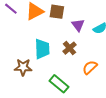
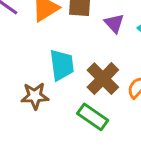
brown cross: (70, 48) -> (103, 79), moved, size x1.5

